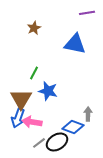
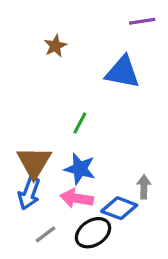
green line: (34, 73) -> (80, 123), moved
blue star: (48, 91) -> (80, 169), moved
pink arrow: (32, 122) -> (77, 198), moved
gray line: (39, 143) -> (45, 234), moved

